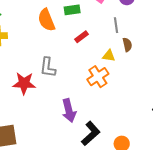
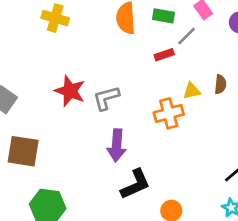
gray line: (116, 25) -> (187, 36), moved, turned 35
yellow triangle: (109, 56) -> (192, 91), turned -40
gray L-shape: (48, 67) -> (106, 98), moved, turned 50

